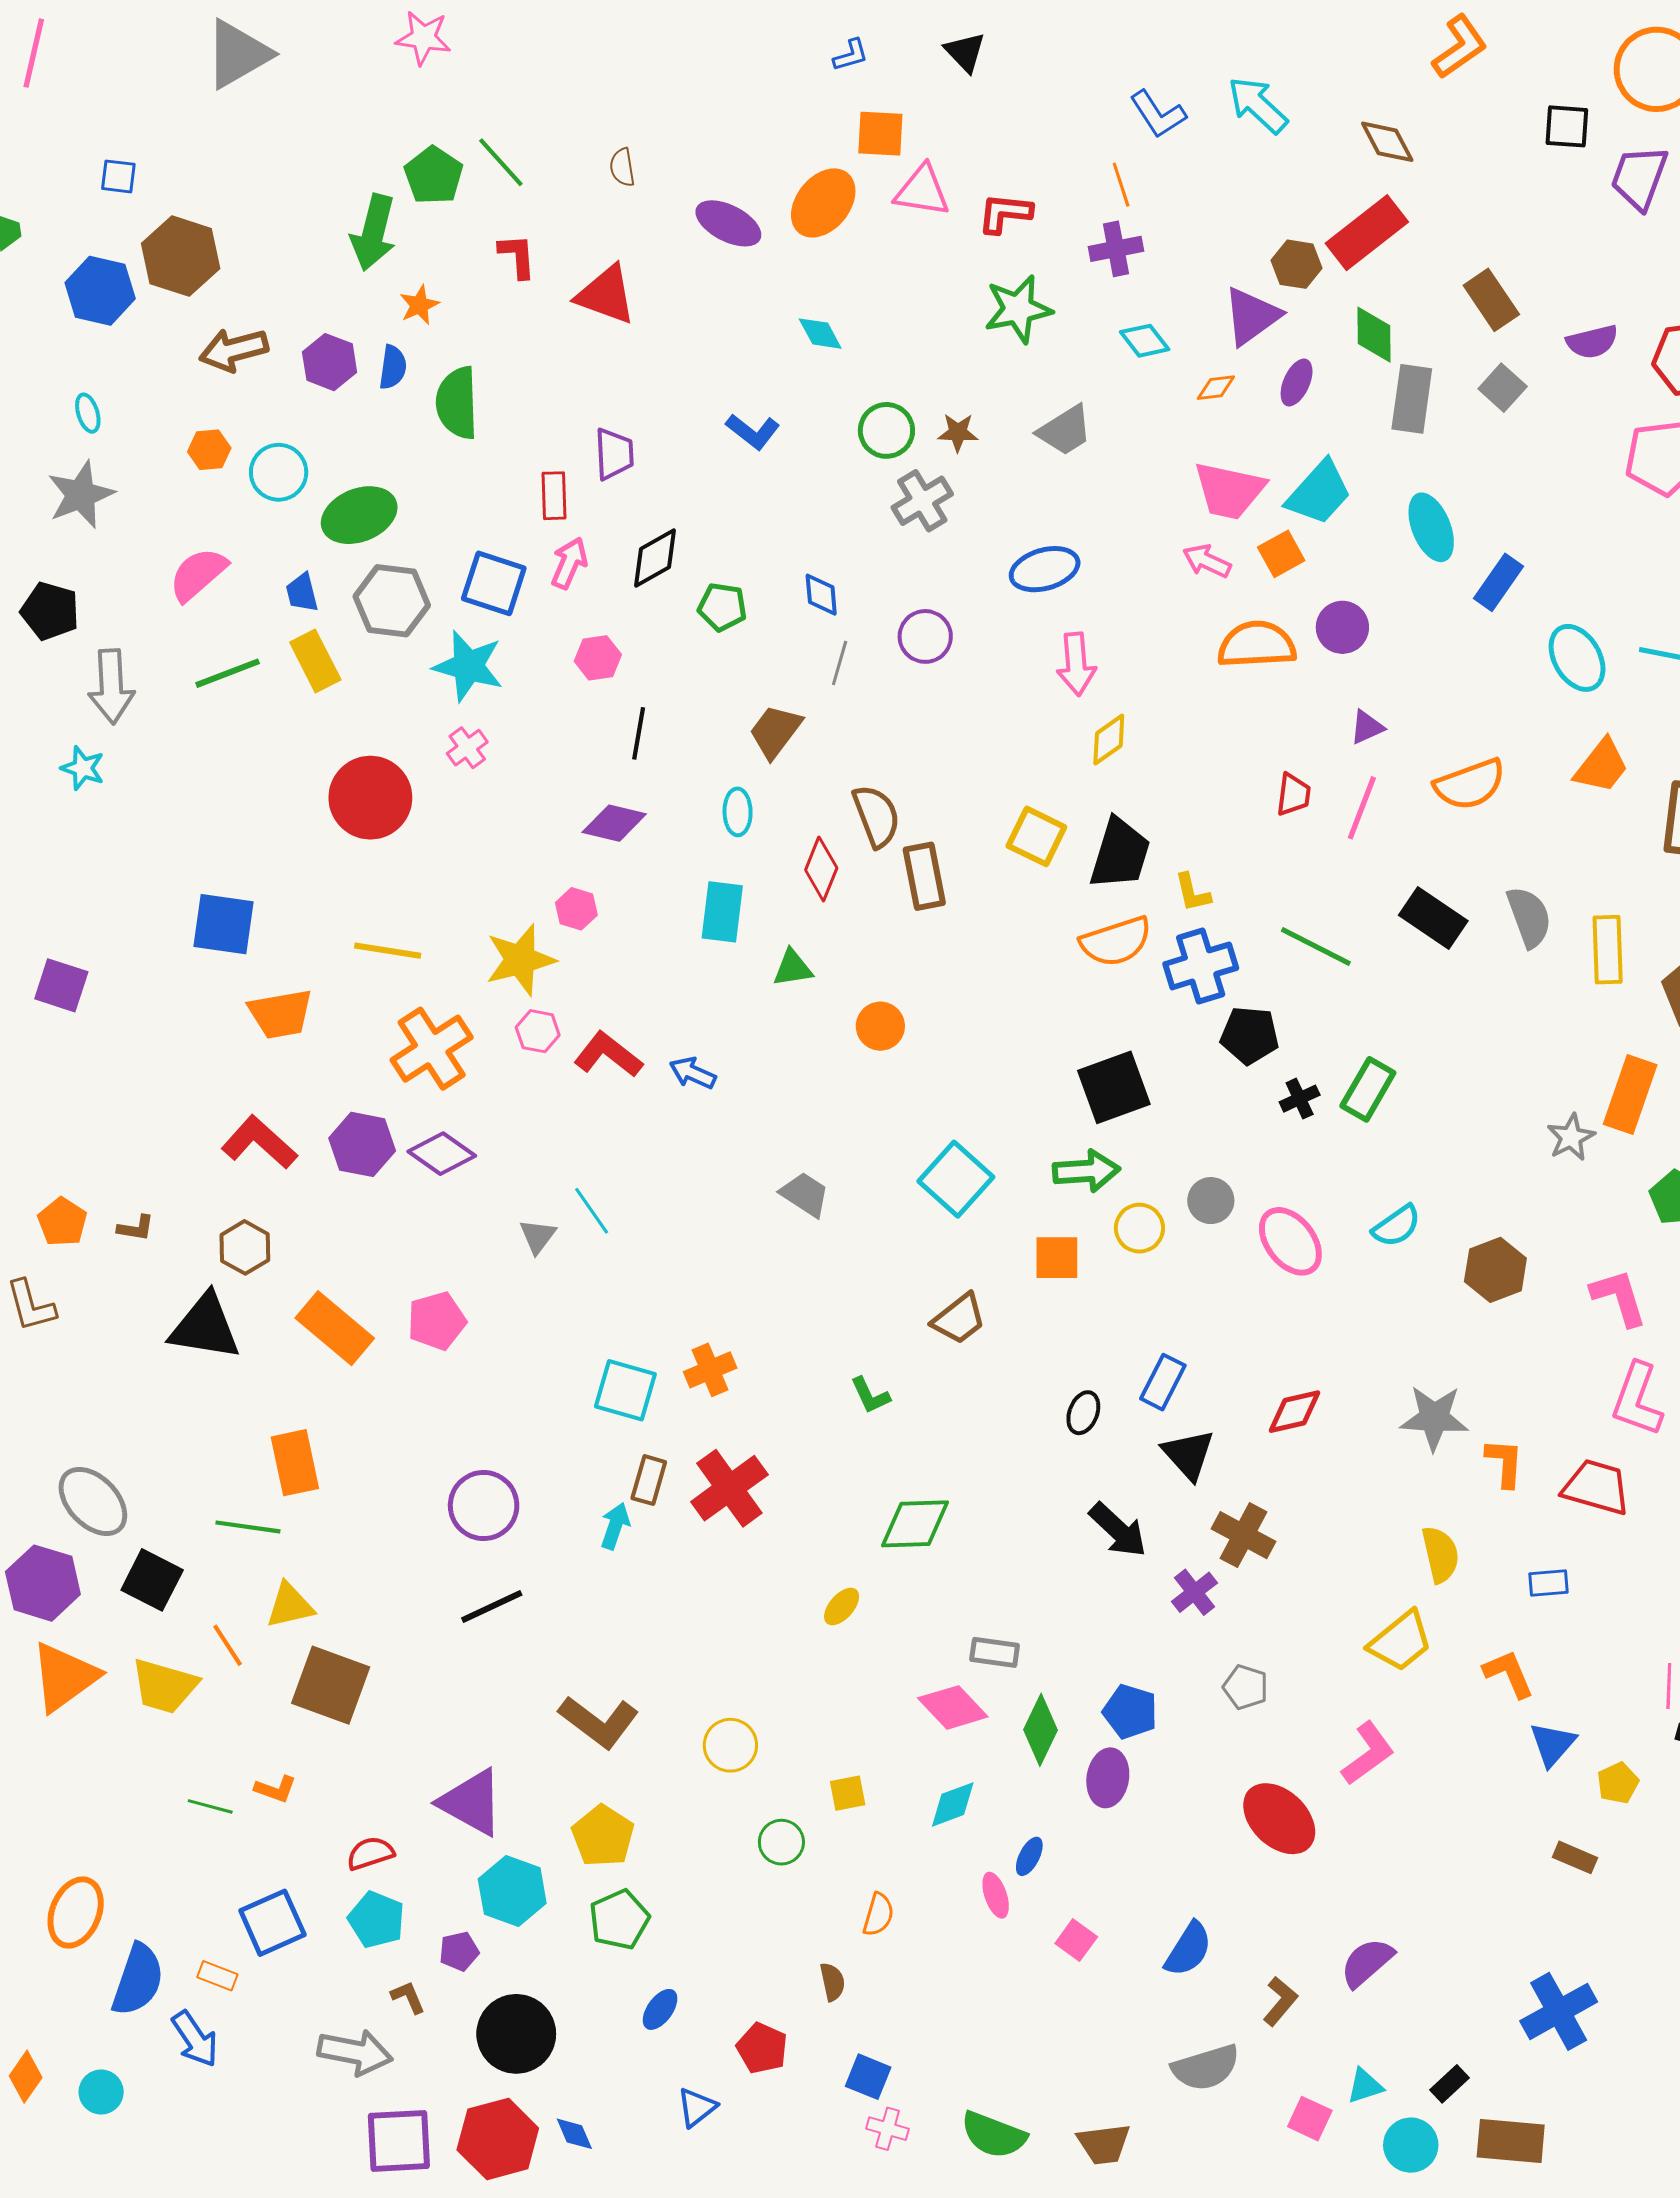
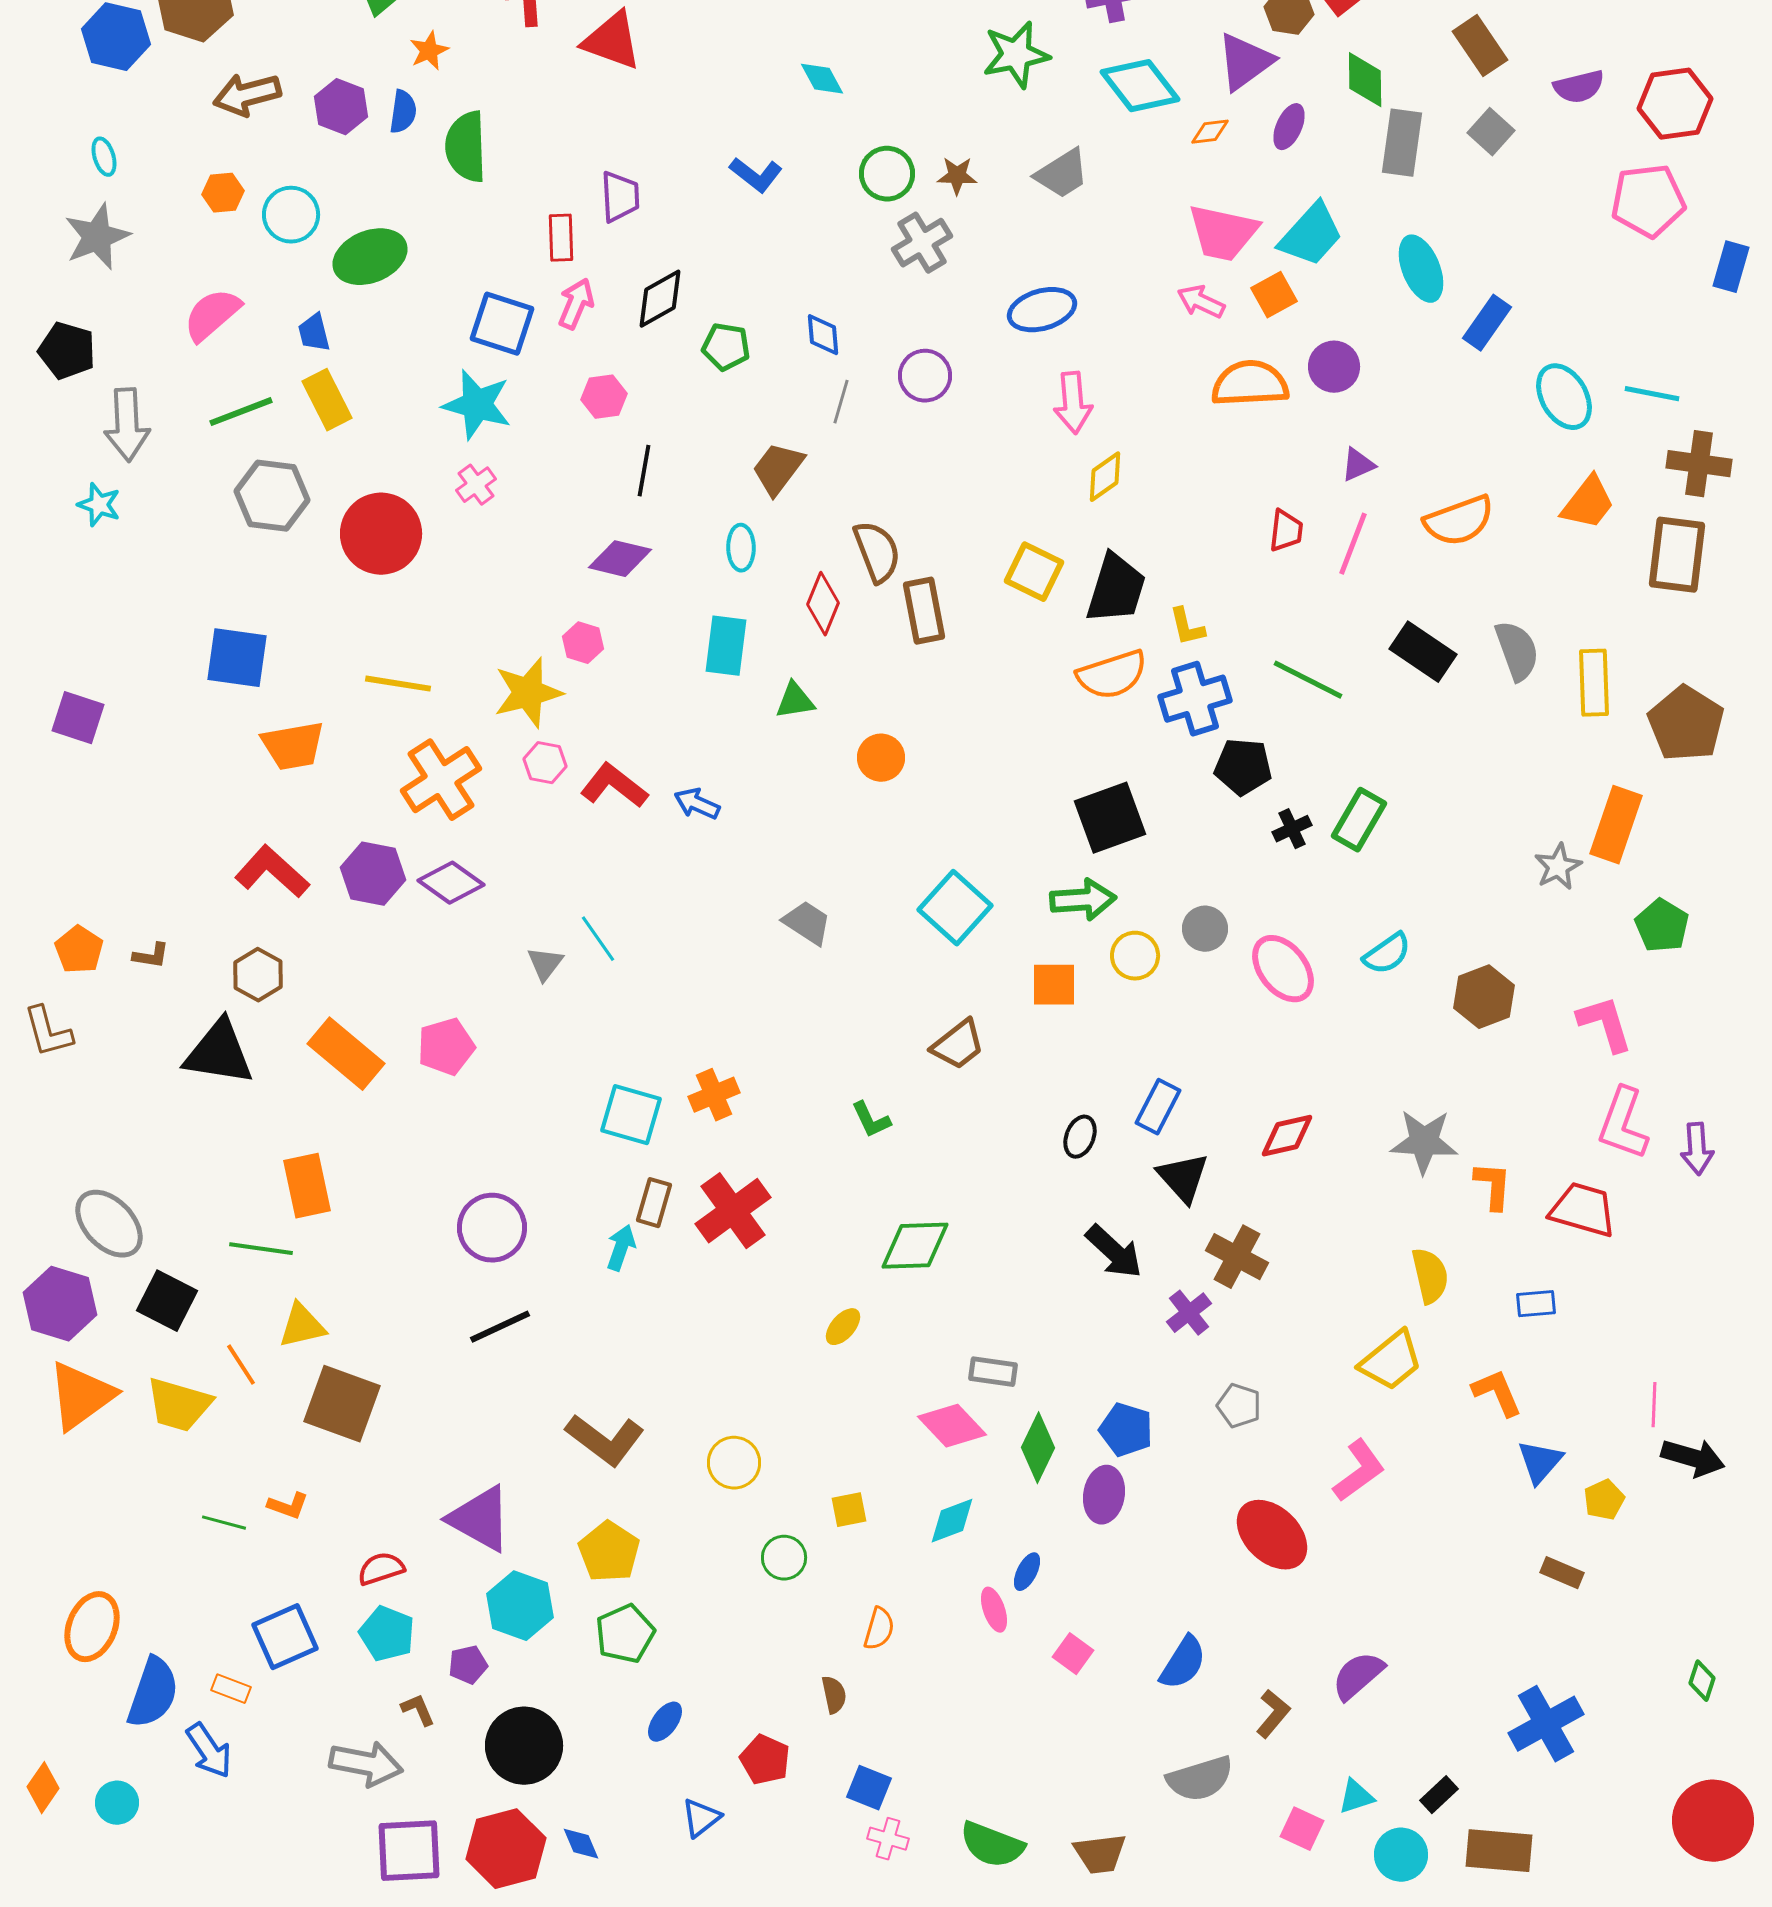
cyan diamond: (1145, 341) -> (1140, 86), size x1.6
gray hexagon: (392, 601) -> (272, 496), moved

